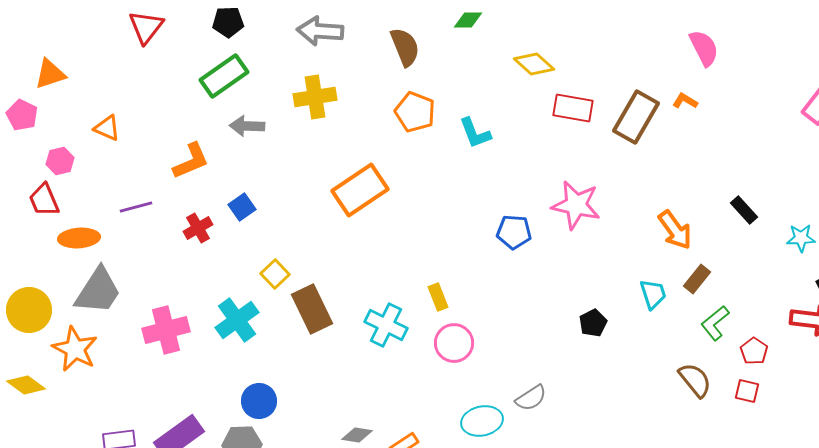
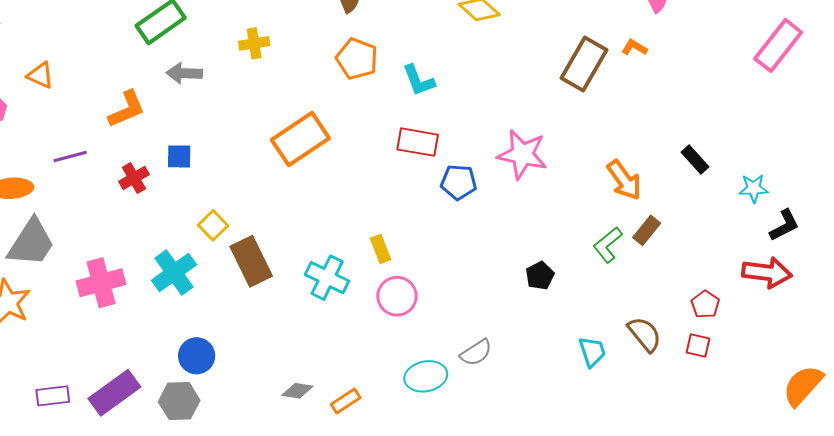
yellow cross: (315, 97) -> (254, 43), size x0.7
red rectangle: (573, 108) -> (418, 142), moved
blue square: (242, 207) -> (179, 156), turned 36
cyan trapezoid: (653, 294) -> (592, 352), moved
green L-shape: (715, 323) -> (608, 245), moved

